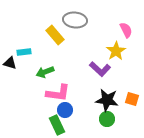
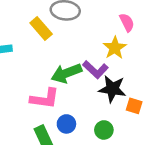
green arrow: (45, 72) -> (66, 73), moved, size x1.4
black star: (107, 100) -> (112, 89), moved
blue circle: (65, 110) -> (66, 124), moved

